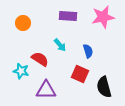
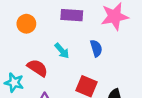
orange circle: (23, 23) -> (26, 24), moved
blue semicircle: (88, 51) -> (96, 48), moved

